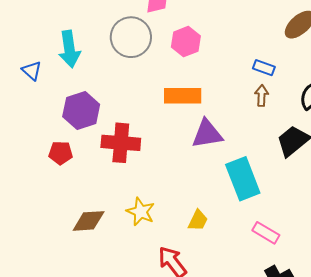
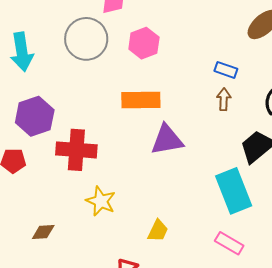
cyan rectangle: (243, 179) -> (234, 191), moved
yellow star: (141, 212) -> (101, 201), moved
brown diamond: (89, 221) -> (43, 232), size x0.7

